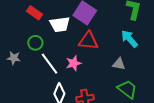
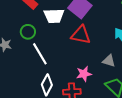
pink star: (74, 63) -> (84, 74), moved

